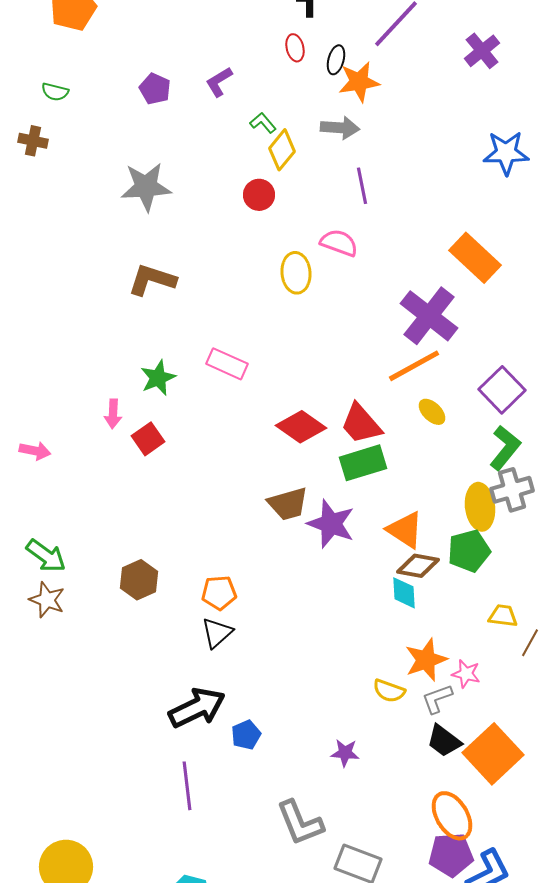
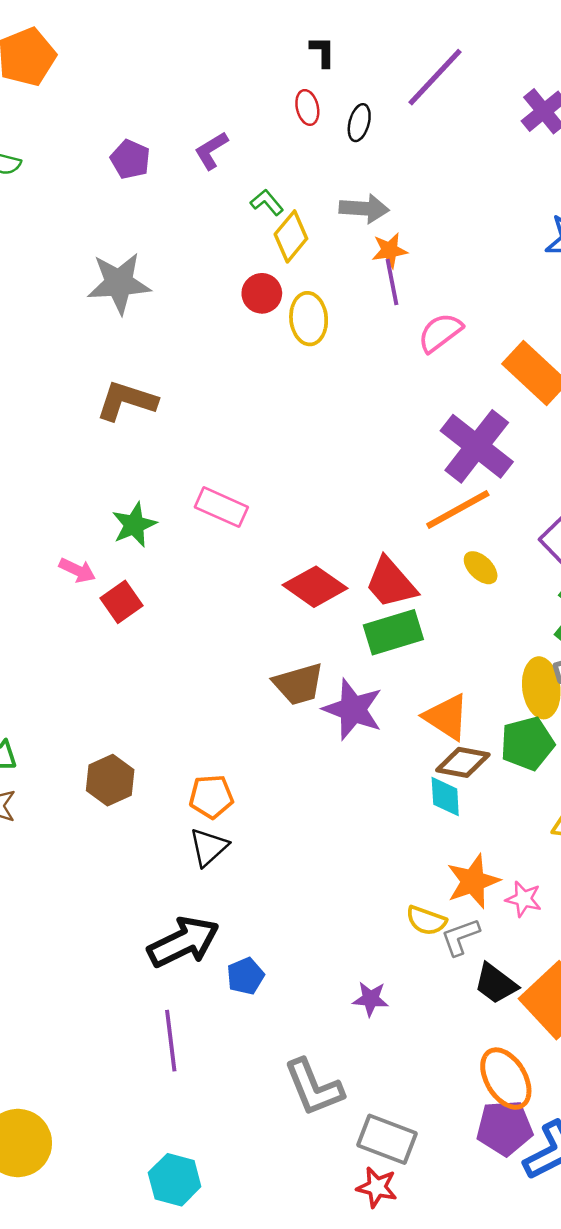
orange star: (359, 82) -> (390, 250), moved, size x0.7
pink semicircle: (339, 243) -> (440, 333), moved, turned -57
yellow ellipse: (296, 273) -> (309, 319), moved
pink arrow: (113, 414) -> (77, 570), turned -68
gray L-shape: (437, 699) -> (460, 937), moved

